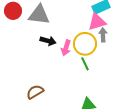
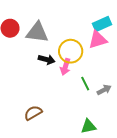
gray arrow: (103, 35) -> (104, 90), moved, turned 64
yellow circle: (85, 44) -> (71, 51), moved

